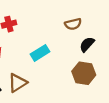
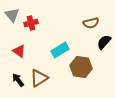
brown hexagon: (84, 73) -> (81, 67), moved

